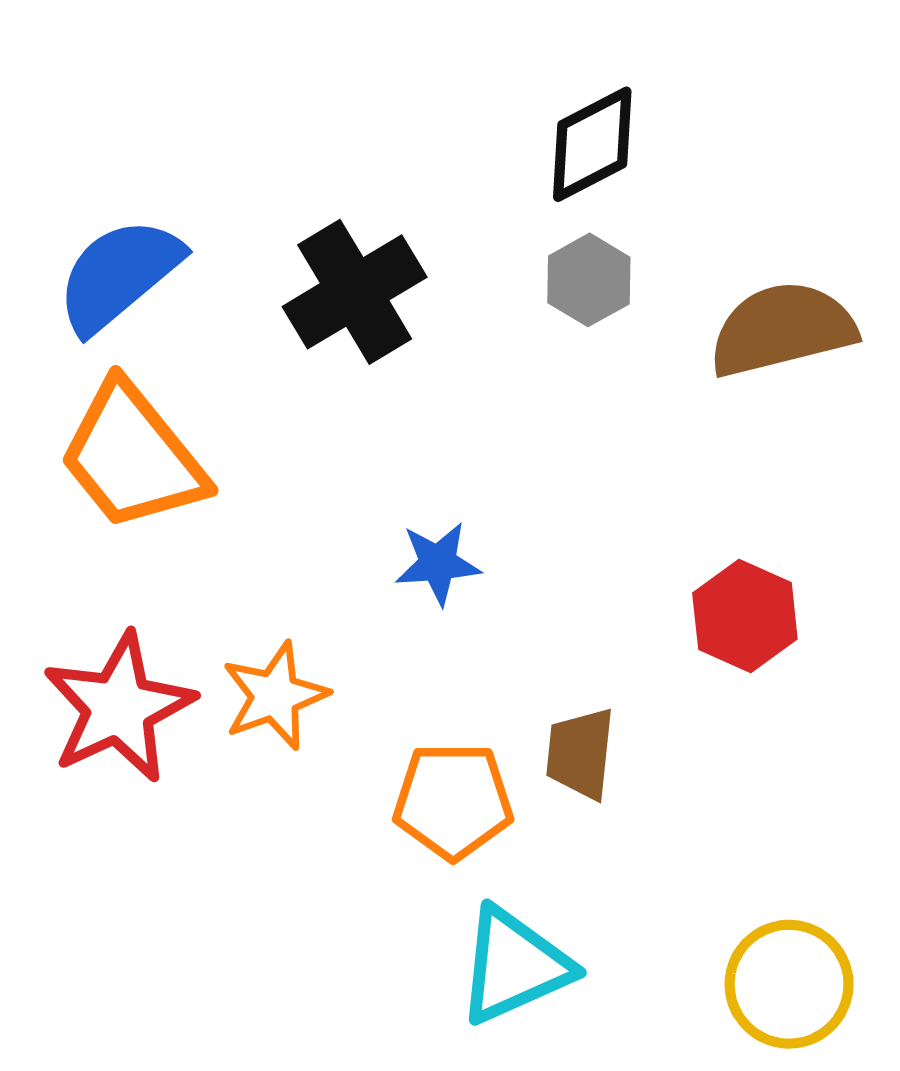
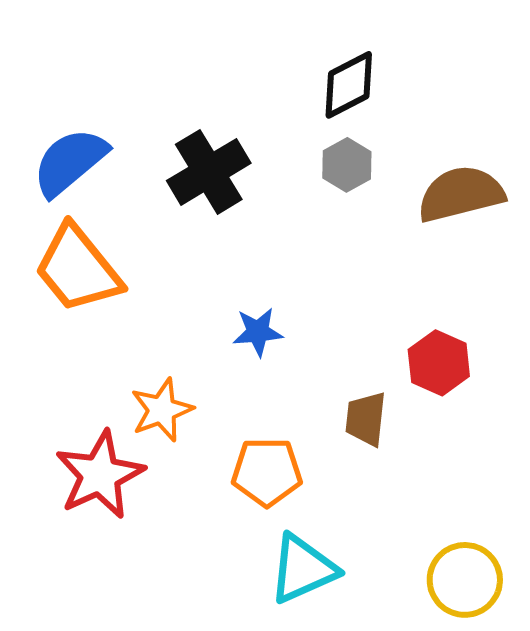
red star: (119, 708) -> (100, 475), moved
brown trapezoid: (580, 753) -> (366, 419), moved

